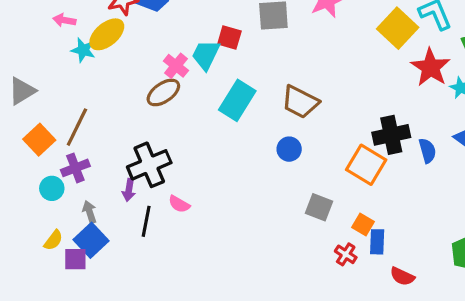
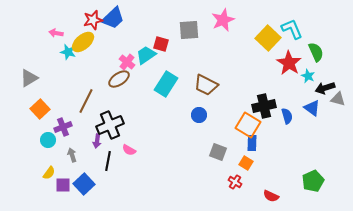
cyan trapezoid: (206, 55) -> (146, 55), turned 30
brown line: (77, 127) -> (86, 101), moved
blue square: (91, 240) -> (84, 184), moved
blue rectangle: (377, 242) -> (252, 143), moved

